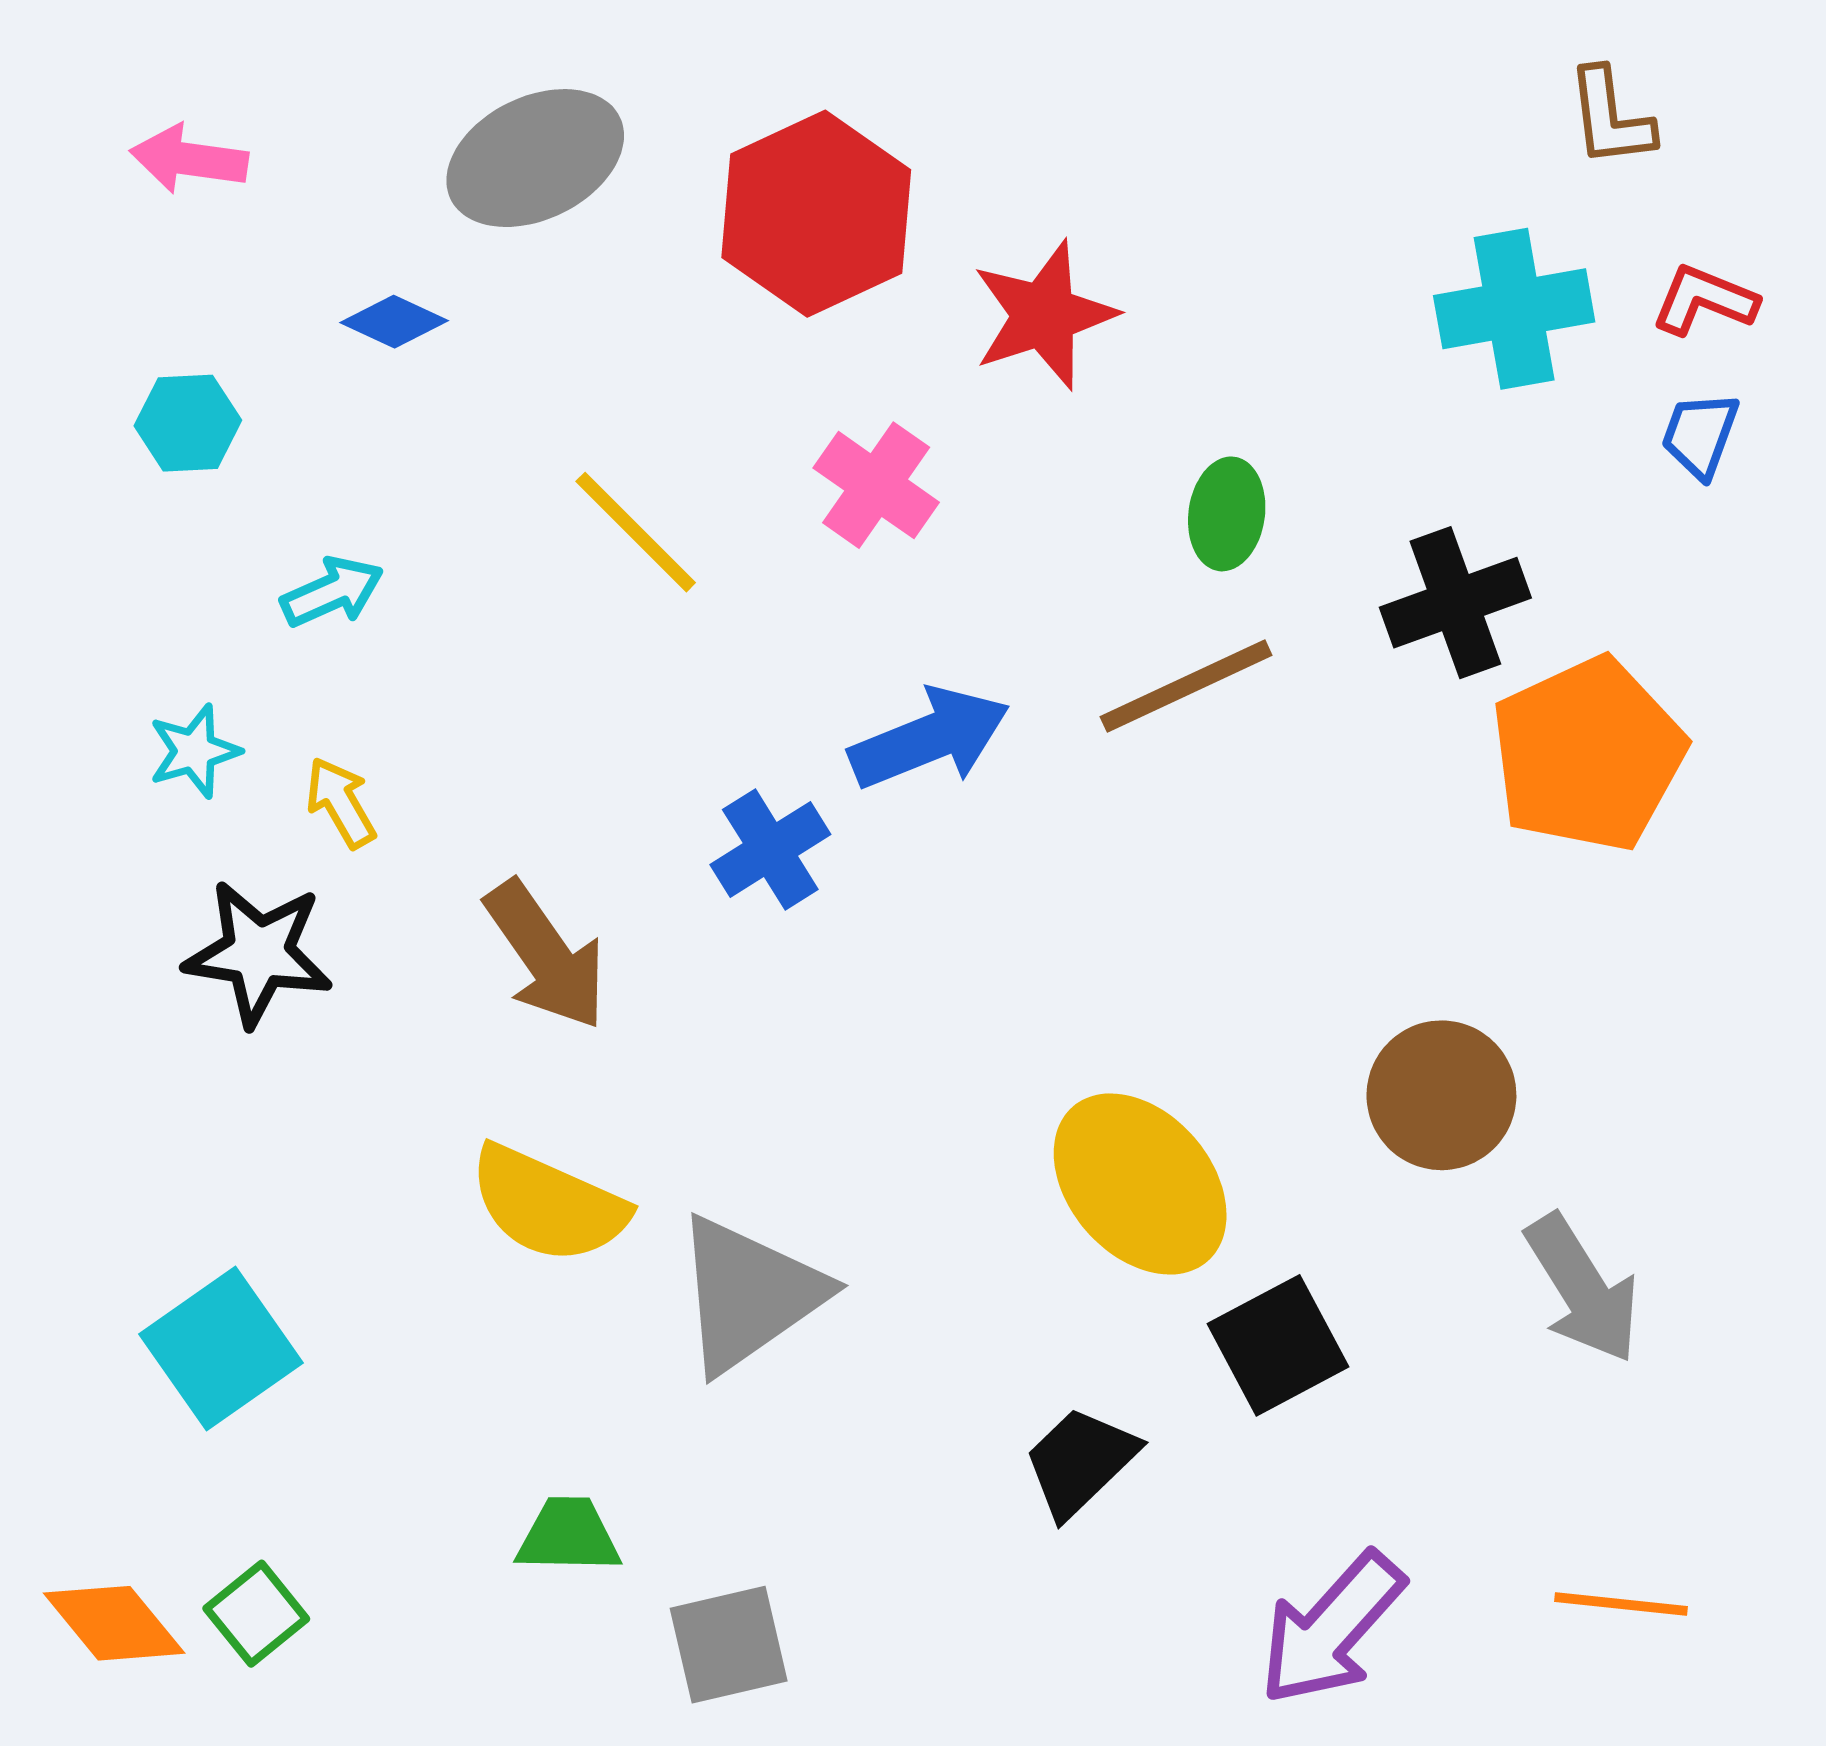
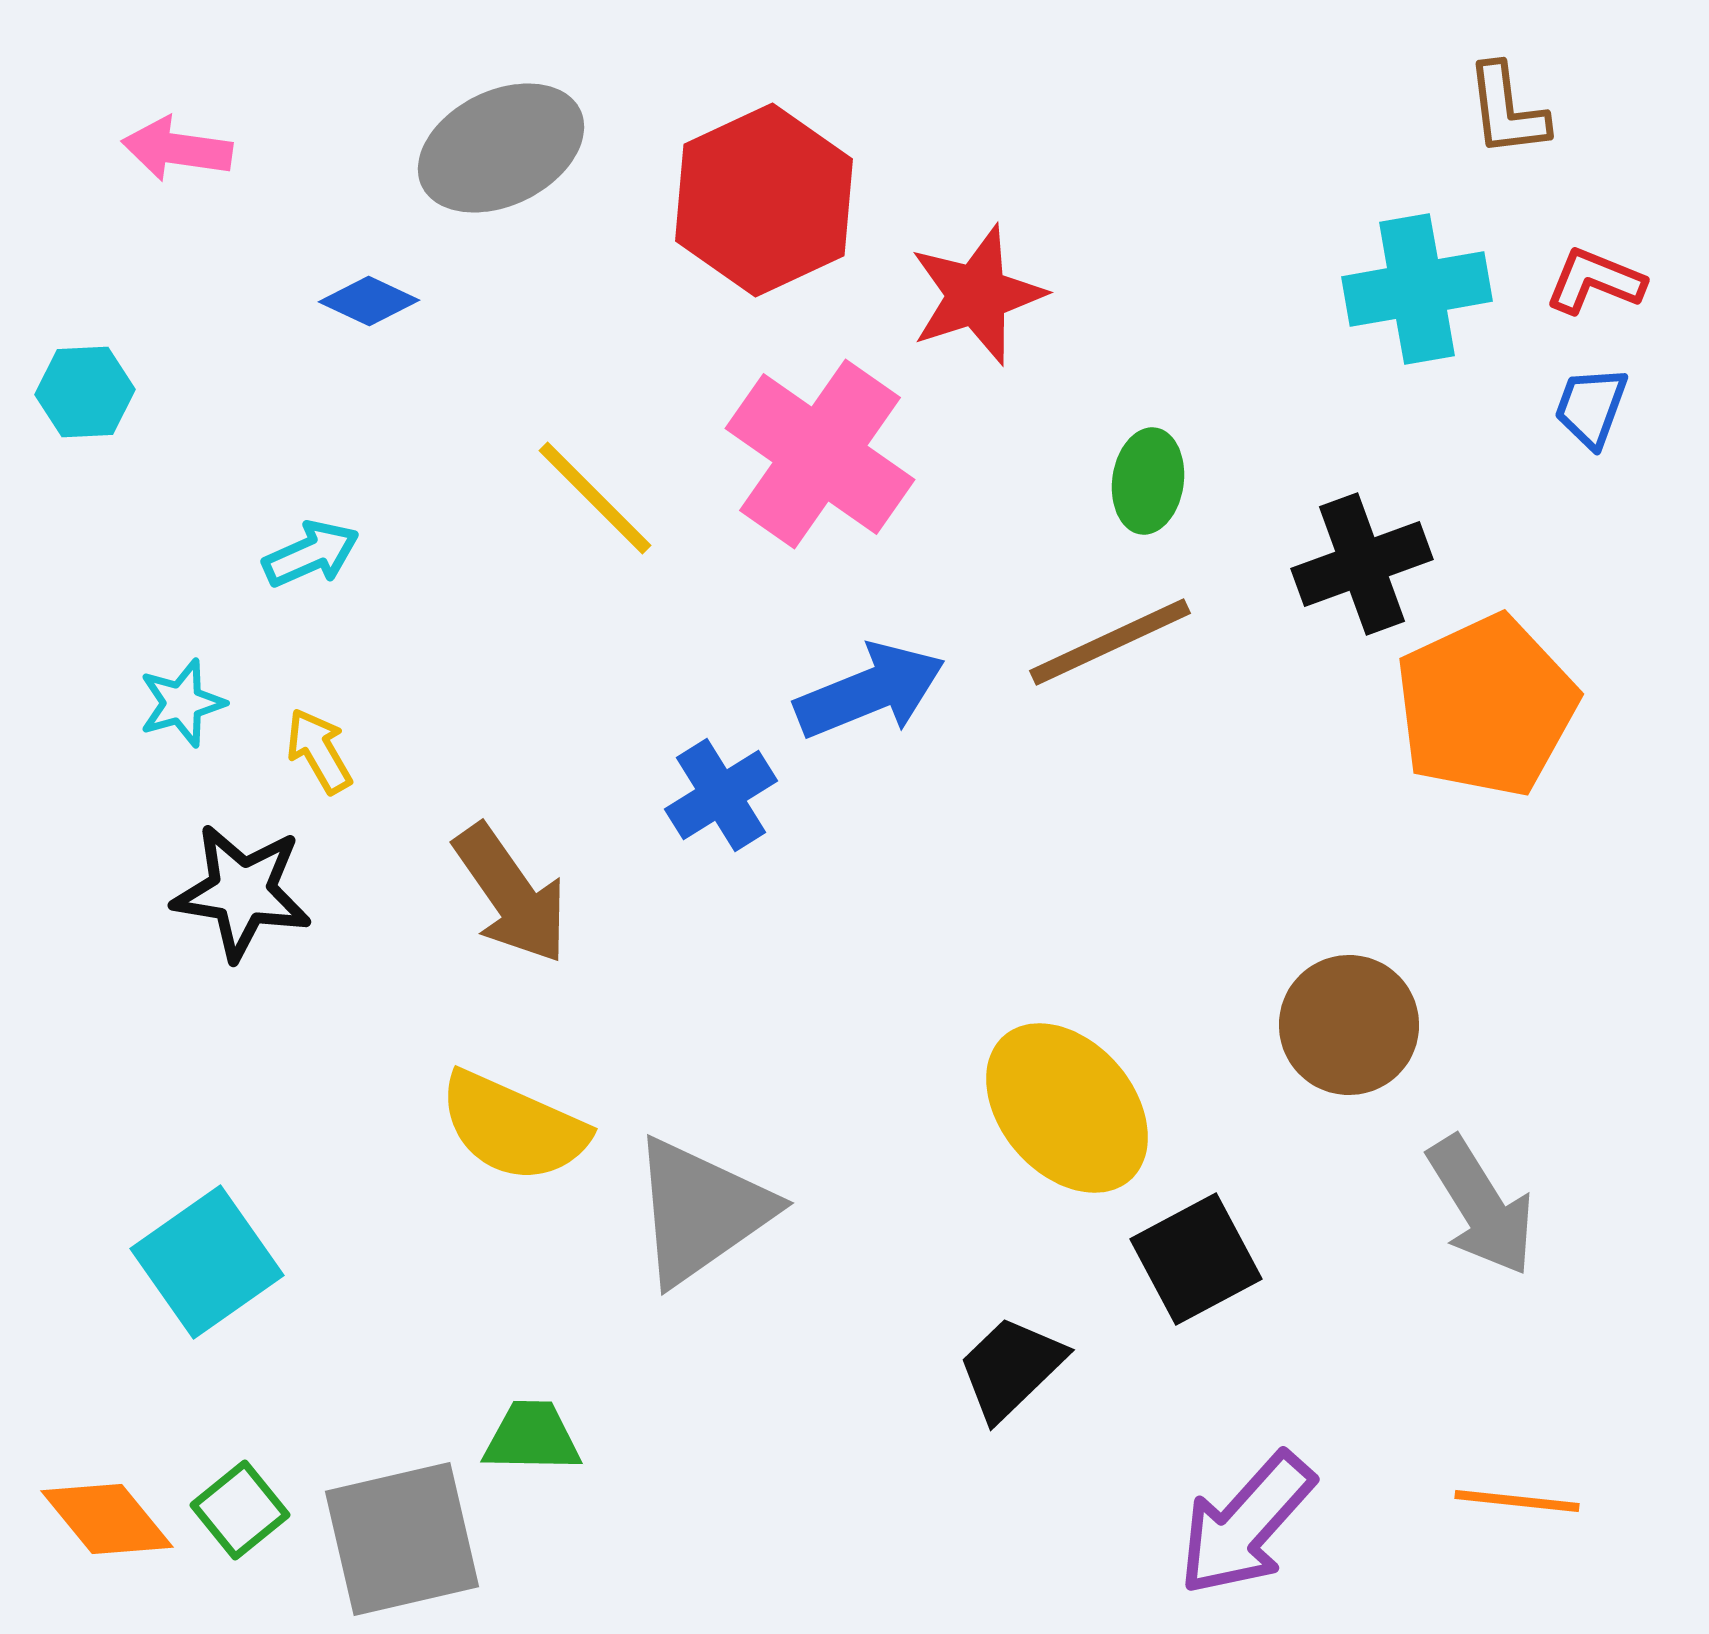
cyan hexagon: (188, 423) -> (85, 392), moved
pink cross: (876, 485) -> (820, 454), size x1.6
gray square: (729, 1645) -> (402, 1539), moved, size x1.4

